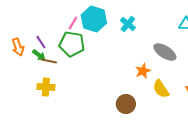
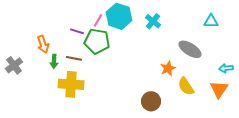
purple line: (41, 42) -> (77, 31), moved, turned -40
green arrow: (39, 55) -> (54, 61), moved, turned 56
yellow cross: (46, 87) -> (71, 84), size x1.4

